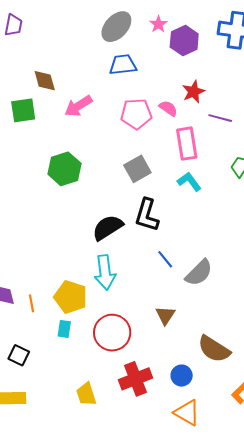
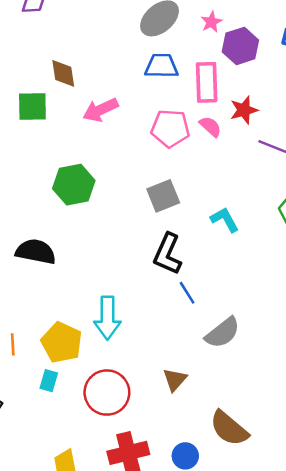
pink rectangle: (187, 144) -> (207, 82), moved
black semicircle: (108, 227) -> (36, 252), moved, turned 36
blue line: (165, 259) -> (187, 293), moved

